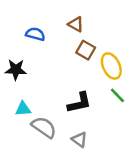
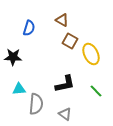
blue semicircle: (35, 34) -> (29, 28), turned 91
green line: (117, 95) -> (96, 91), moved
gray semicircle: (44, 127) -> (36, 104), turned 60

